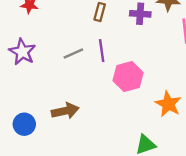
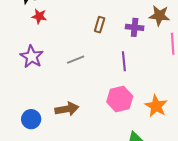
purple line: (102, 51) -> (124, 61), moved
pink hexagon: (128, 77) -> (120, 99), moved

